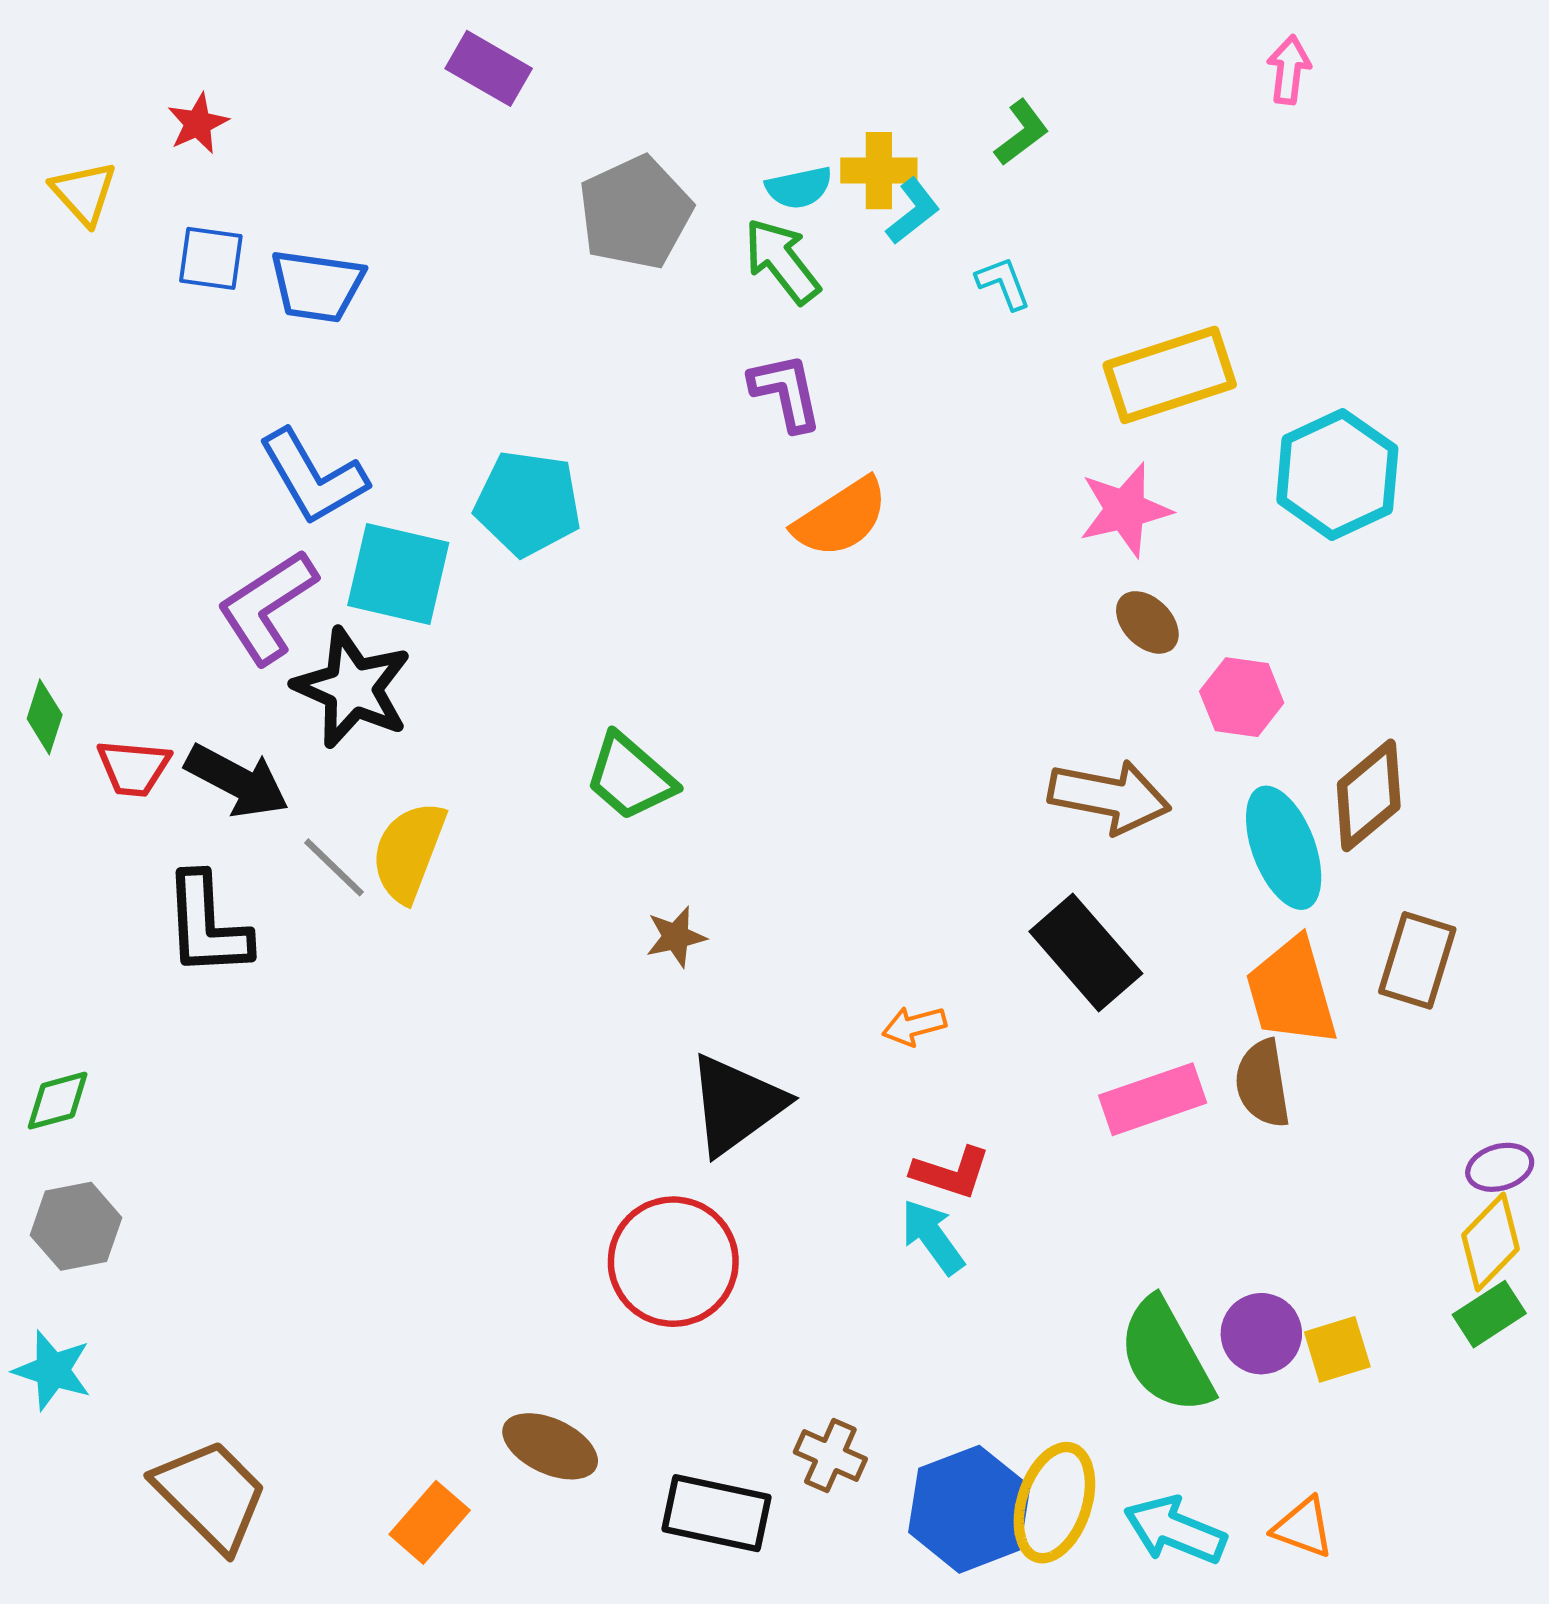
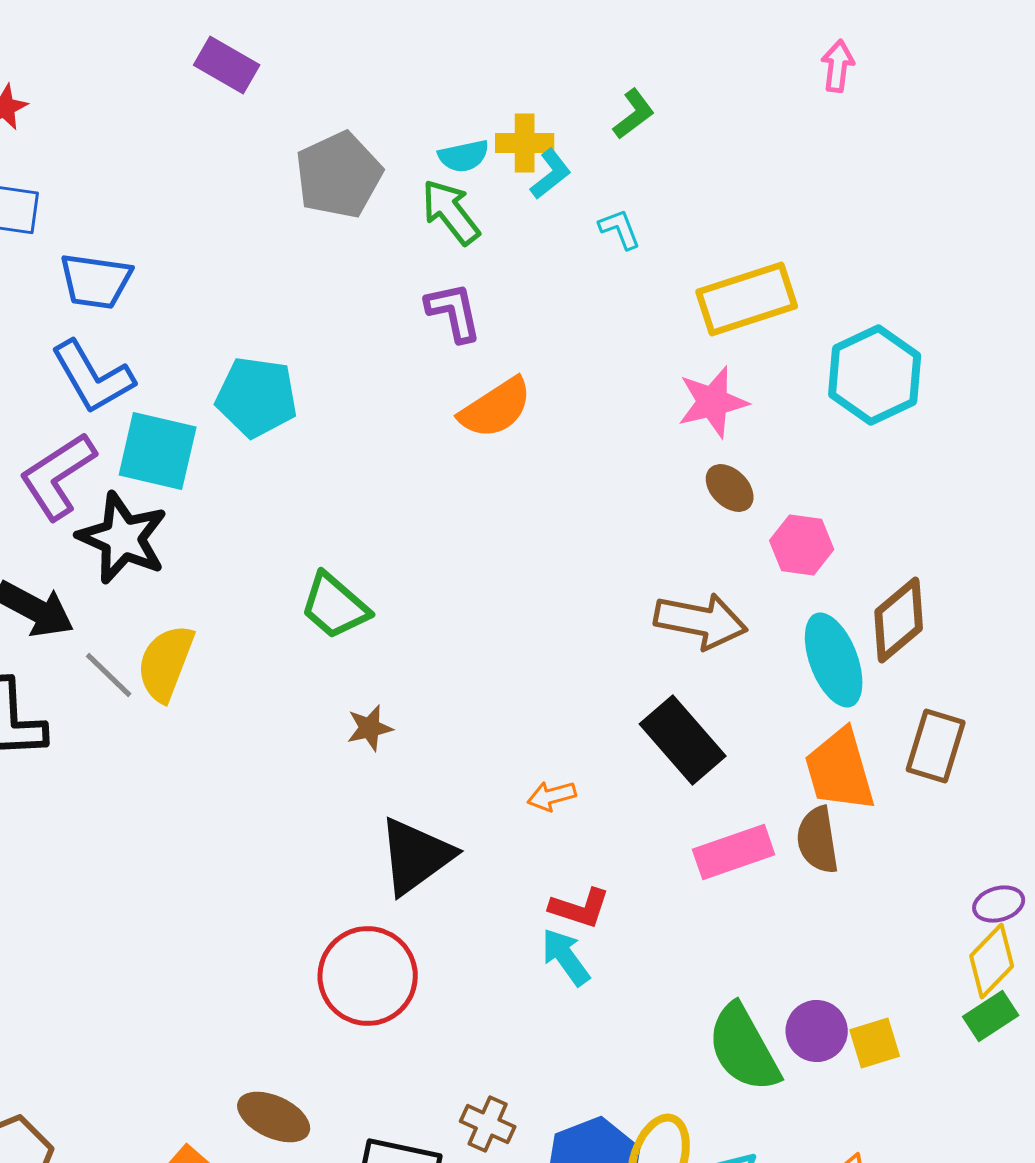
blue trapezoid: (317, 286) -> (96, 281), moved

